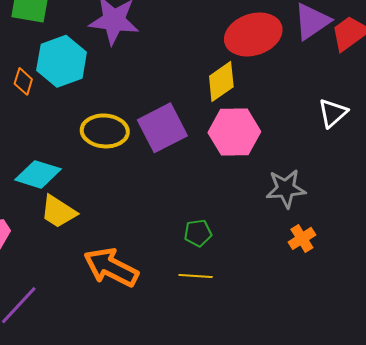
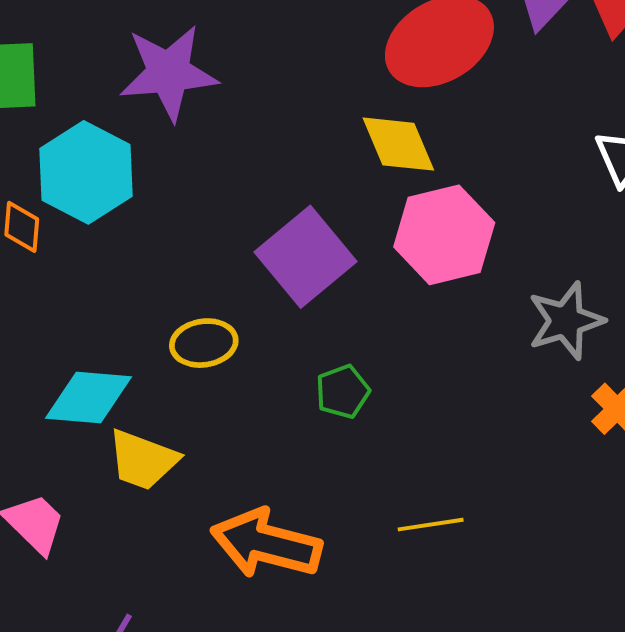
yellow diamond: (221, 81) -> (398, 144), turned -66
yellow ellipse: (105, 131) -> (204, 343), moved, size x0.7
green pentagon: (198, 233) -> (343, 392), moved

